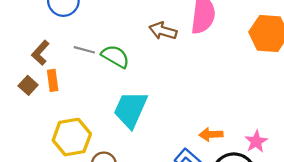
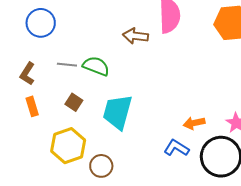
orange rectangle: (53, 80) -> (32, 106), moved
brown square: (28, 85) -> (74, 102), moved

